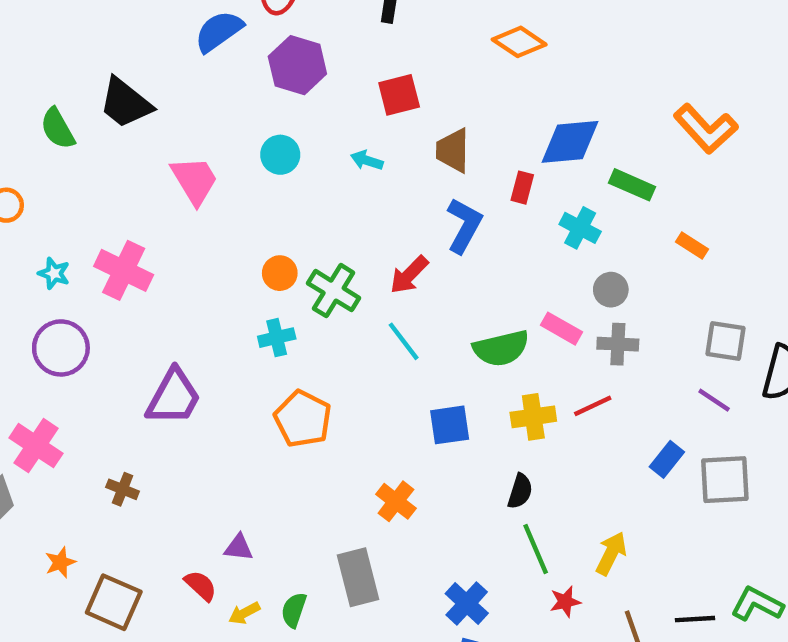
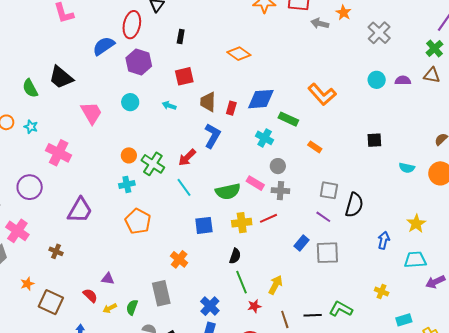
red rectangle: (522, 188) -> (231, 108), moved
cyan star: (54, 273) -> (31, 127), moved

